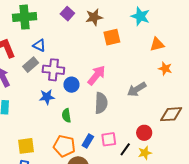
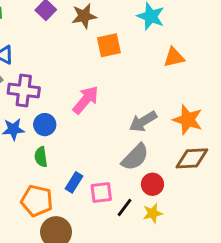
orange star: (165, 69) -> (188, 120), moved, size x1.5
blue circle: (71, 85) -> (45, 125), moved
gray semicircle: (101, 103) -> (135, 157), moved, turned 40
blue rectangle: (88, 141) -> (74, 182), moved

